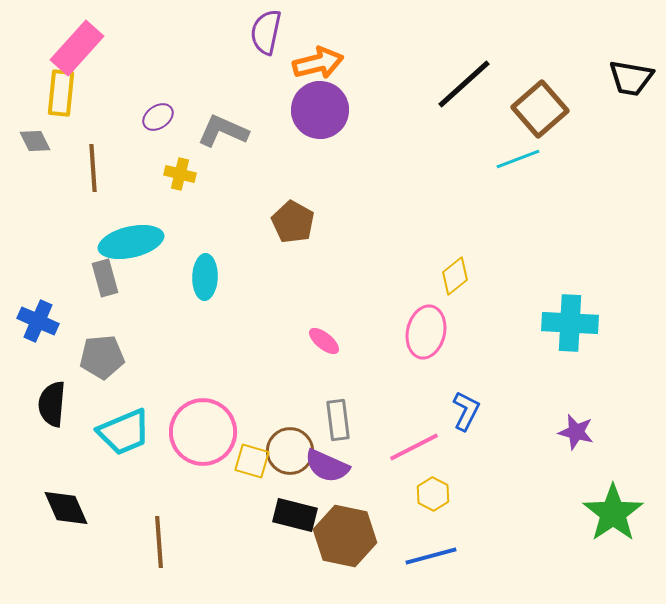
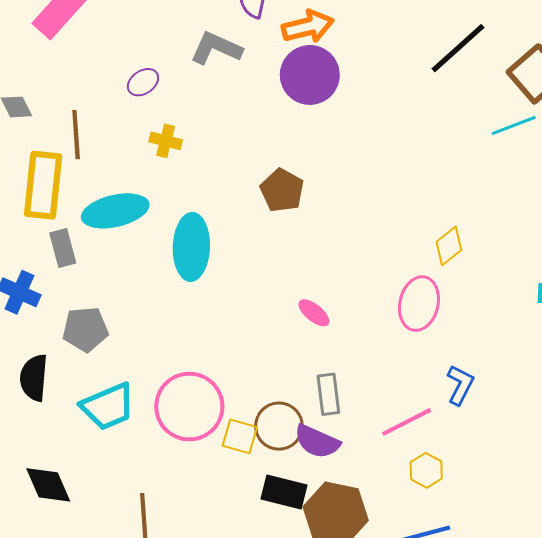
yellow rectangle: (61, 93) -> (43, 185), moved, size x1.4
gray L-shape: (223, 131) -> (216, 48), moved
cyan ellipse: (205, 277) -> (191, 247), size x1.4
gray rectangle: (105, 278) -> (63, 248), moved

